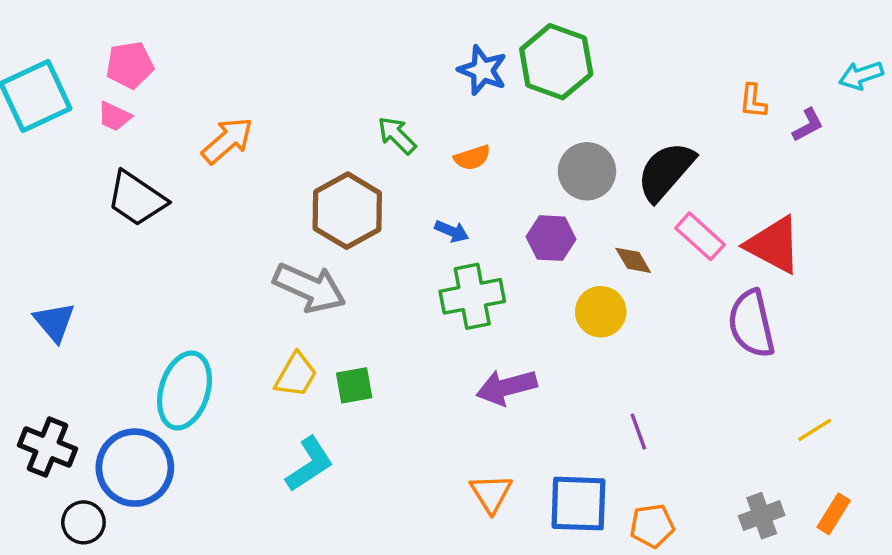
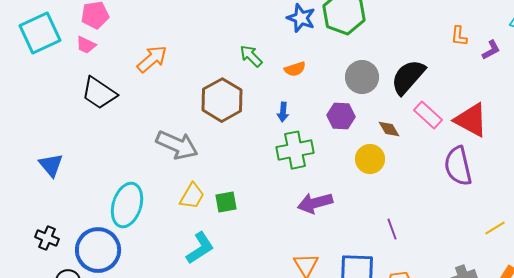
blue arrow: (452, 231) -> (283, 112), turned 72
gray arrow: (310, 288) -> (177, 145), moved
black cross: (47, 447) -> (47, 238), size x0.7

